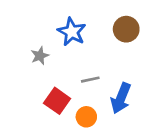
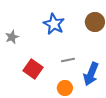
gray star: (40, 56) -> (12, 37), moved
red square: (57, 101) -> (33, 69), moved

